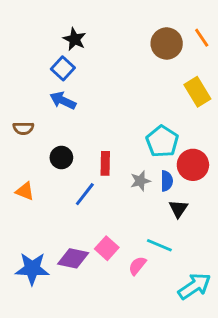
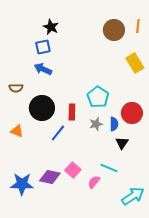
orange line: (202, 38) -> (138, 26), turned 40
blue square: (63, 68) -> (43, 47), turned 35
cyan pentagon: (162, 141) -> (98, 97), moved
black circle: (61, 158) -> (42, 108), size x1.6

